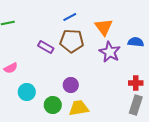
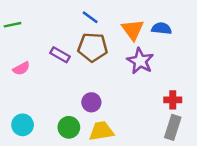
blue line: (70, 17) -> (90, 17), turned 64
blue semicircle: (136, 42) -> (161, 28), moved
pink semicircle: (11, 68) -> (21, 68), moved
cyan circle: (27, 92) -> (23, 125), moved

